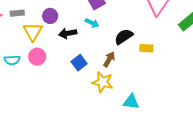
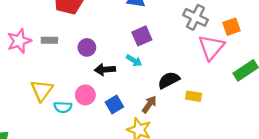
yellow triangle: (33, 32) -> (42, 90), moved
pink circle: (37, 57) -> (85, 95), moved
cyan semicircle: (12, 60) -> (63, 107), moved

